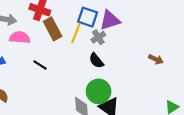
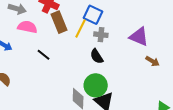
purple triangle: (110, 20) -> (139, 37), moved, turned 35
gray cross: (98, 37) -> (101, 35), turned 32

